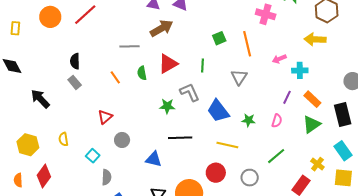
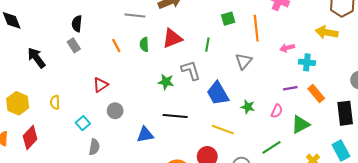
purple line: (287, 97) -> (290, 88), turned 48
green triangle: (312, 124) -> (301, 125), moved
blue triangle: (154, 159) -> (145, 135), turned -30

